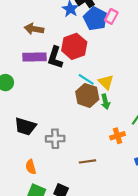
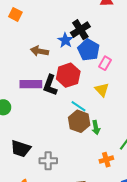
pink rectangle: (111, 16) -> (105, 63), moved
brown arrow: (34, 29) -> (39, 51), moved
yellow triangle: (106, 82) -> (102, 90), moved

